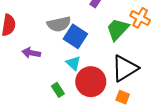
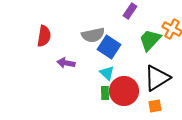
green rectangle: (58, 90) -> (105, 93), moved, turned 32
orange square: (123, 97) -> (155, 106), turned -32

